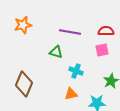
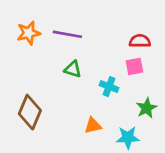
purple line: (70, 32) -> (67, 34), moved
cyan cross: (76, 71) -> (109, 87), moved

